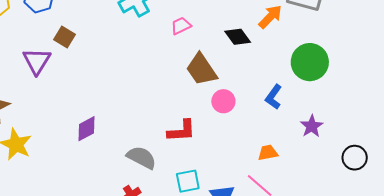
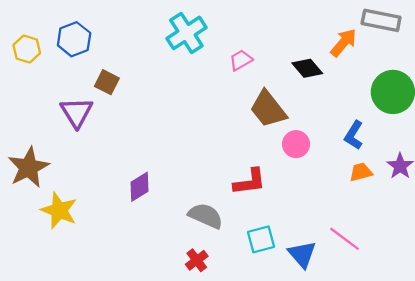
orange trapezoid: (268, 153) -> (361, 172), moved

